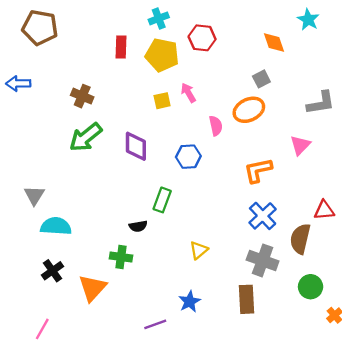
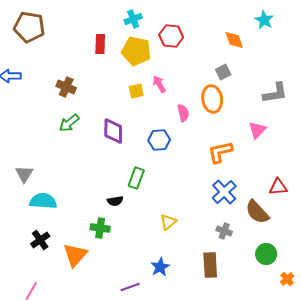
orange ellipse: (249, 110) -> (212, 99), turned -72
green arrow: (86, 137) -> (69, 123), size x0.7
brown semicircle: (300, 239) -> (257, 212), turned -56
gray cross: (263, 260) -> (224, 231), size x0.6

